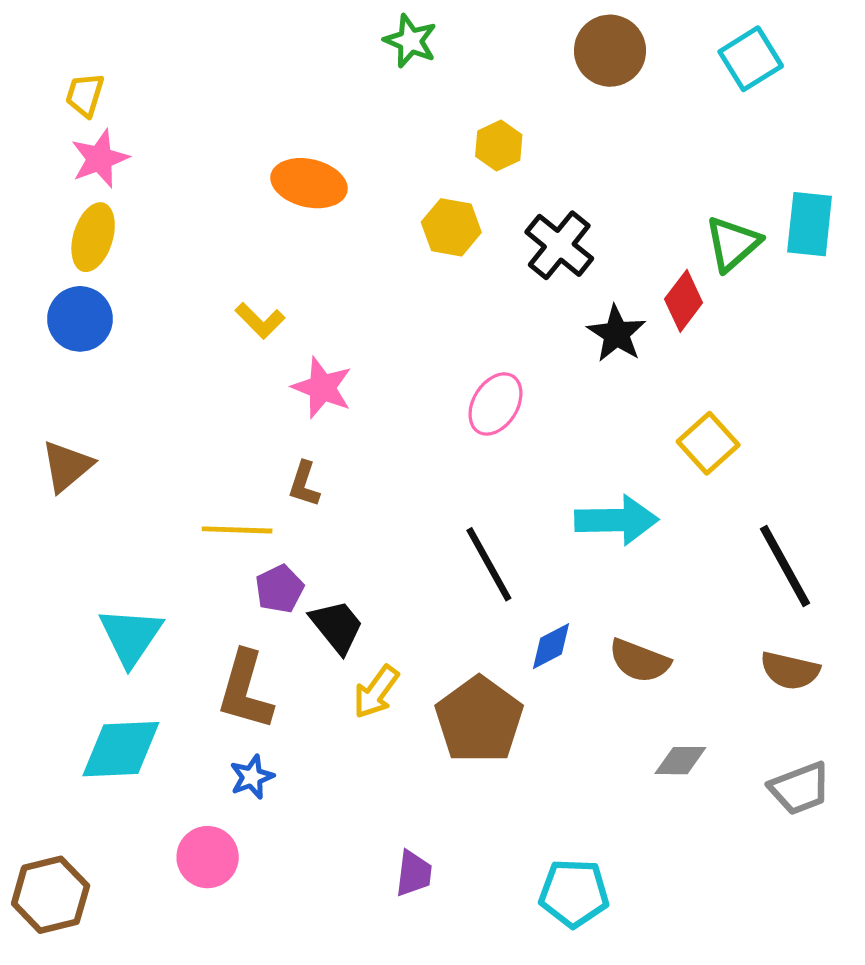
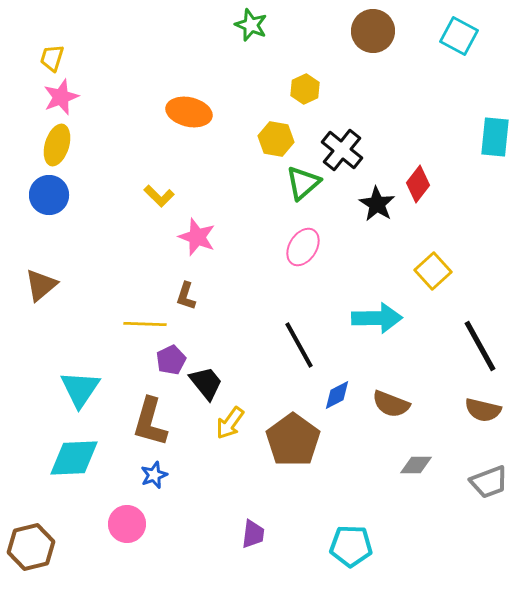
cyan square: (751, 59) -> (459, 36), turned -30
green triangle: (733, 244) -> (303, 183), moved

